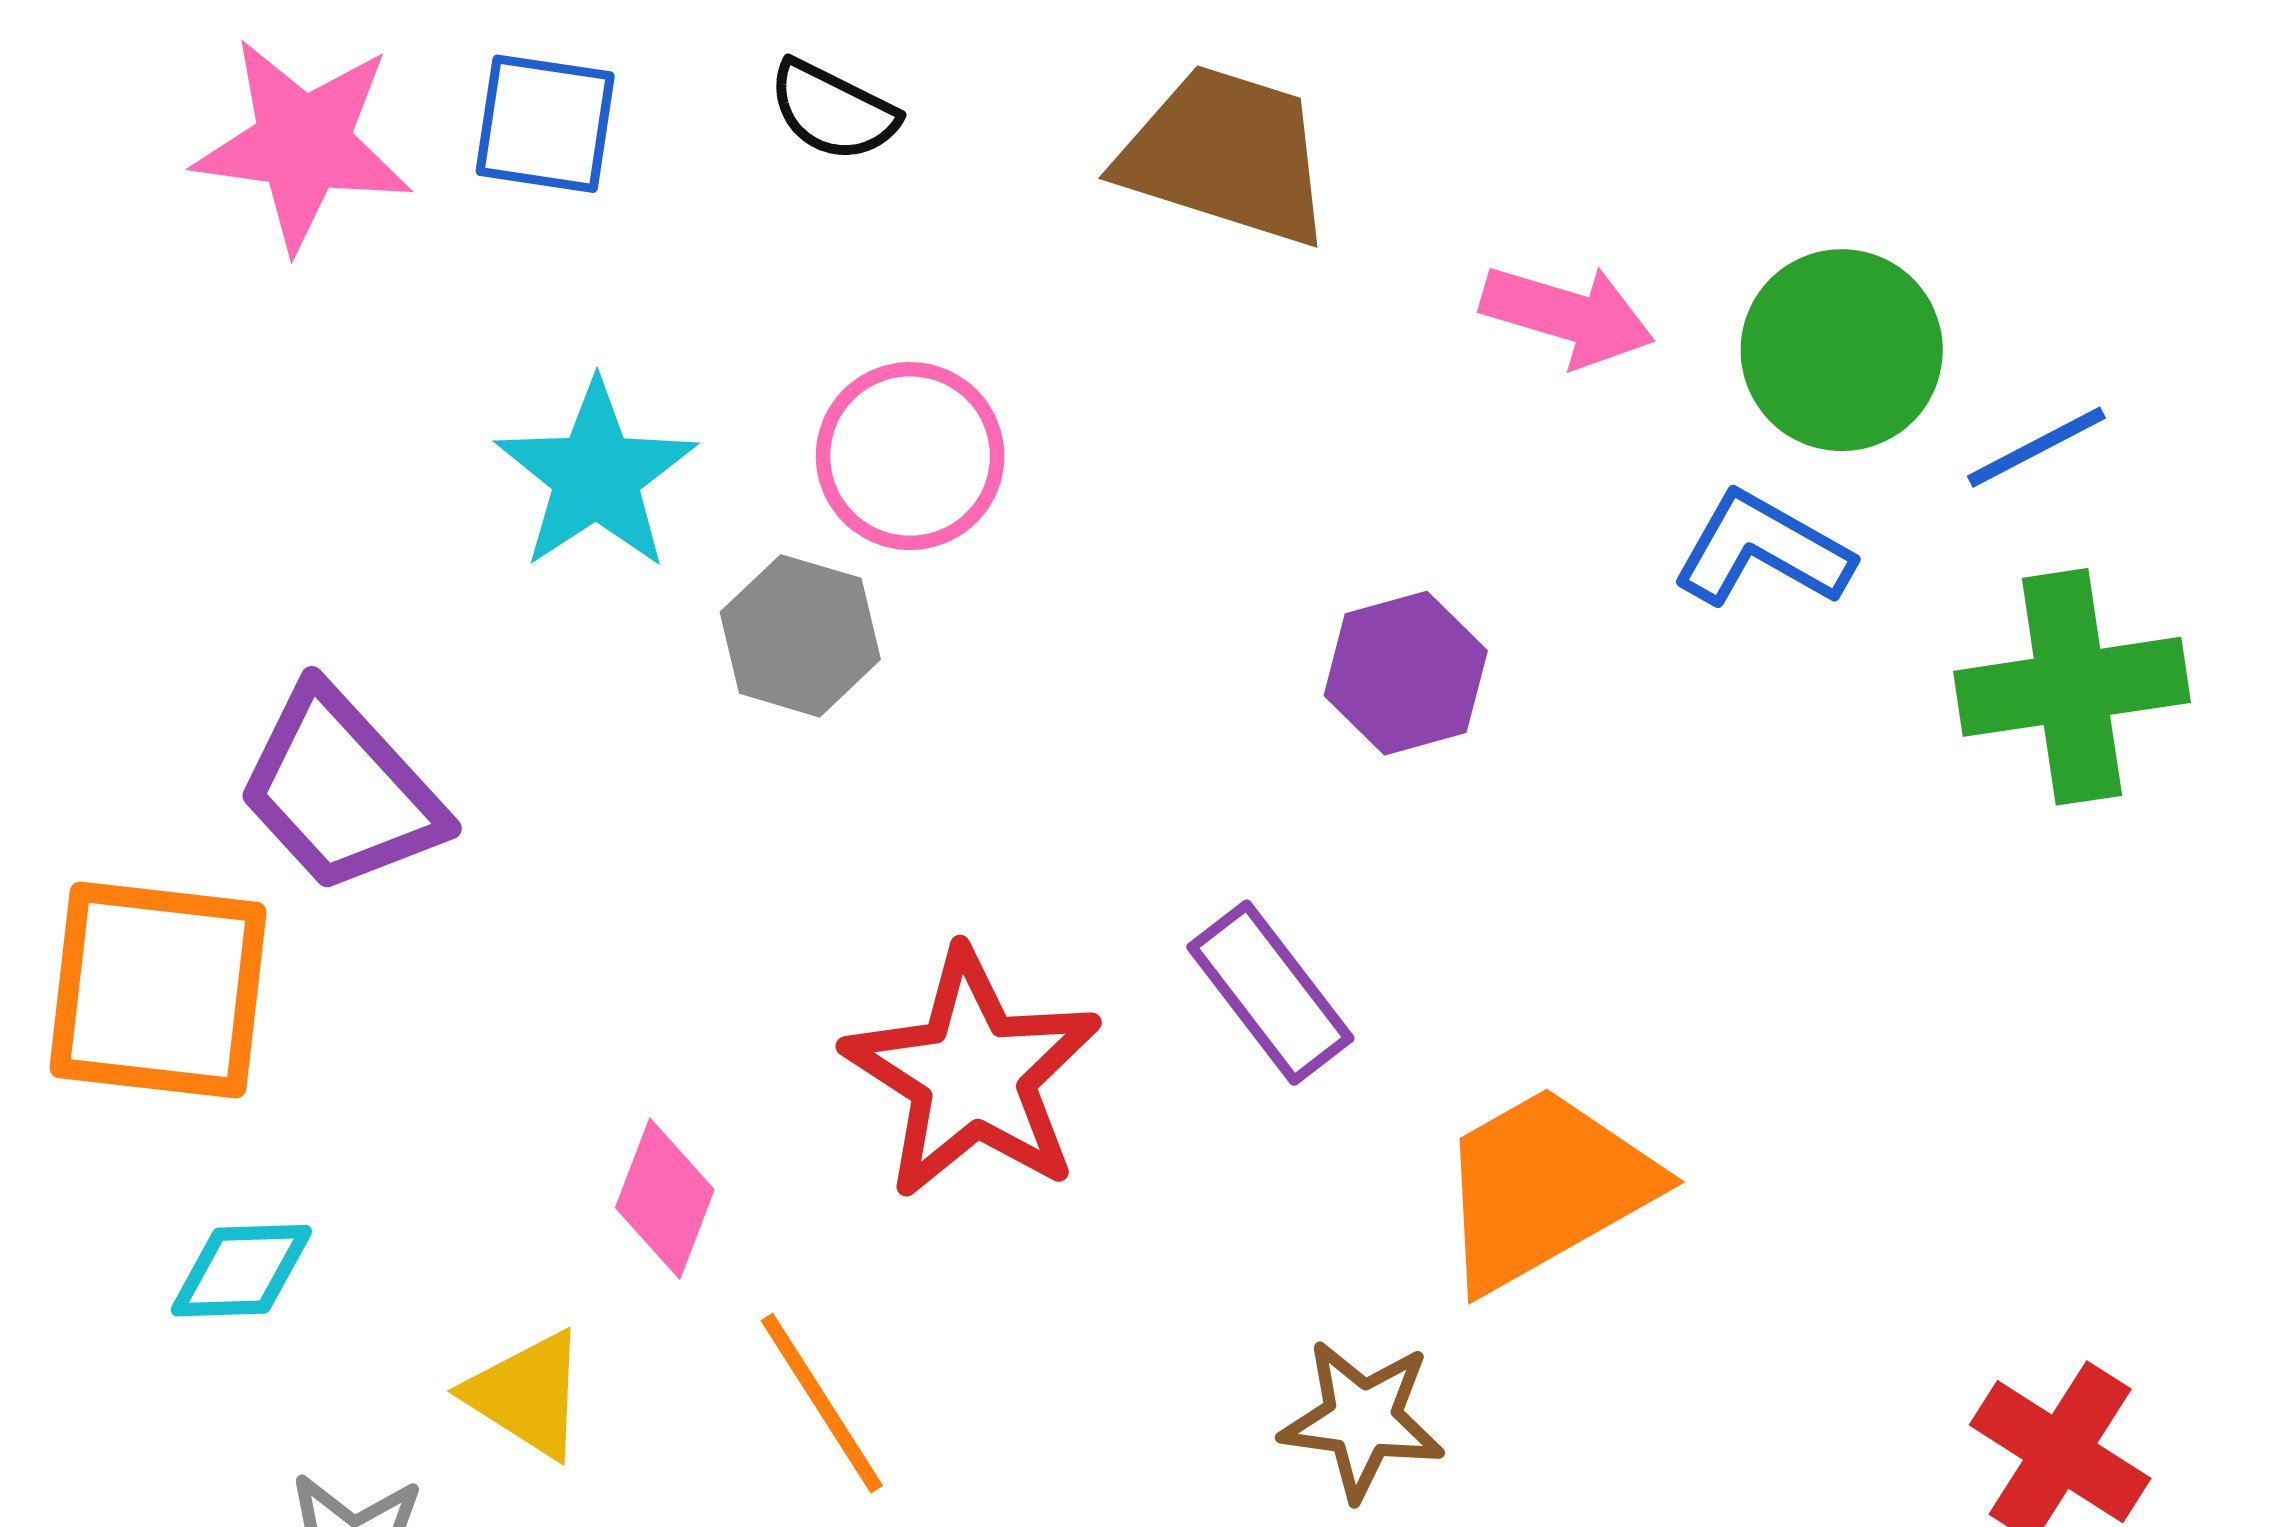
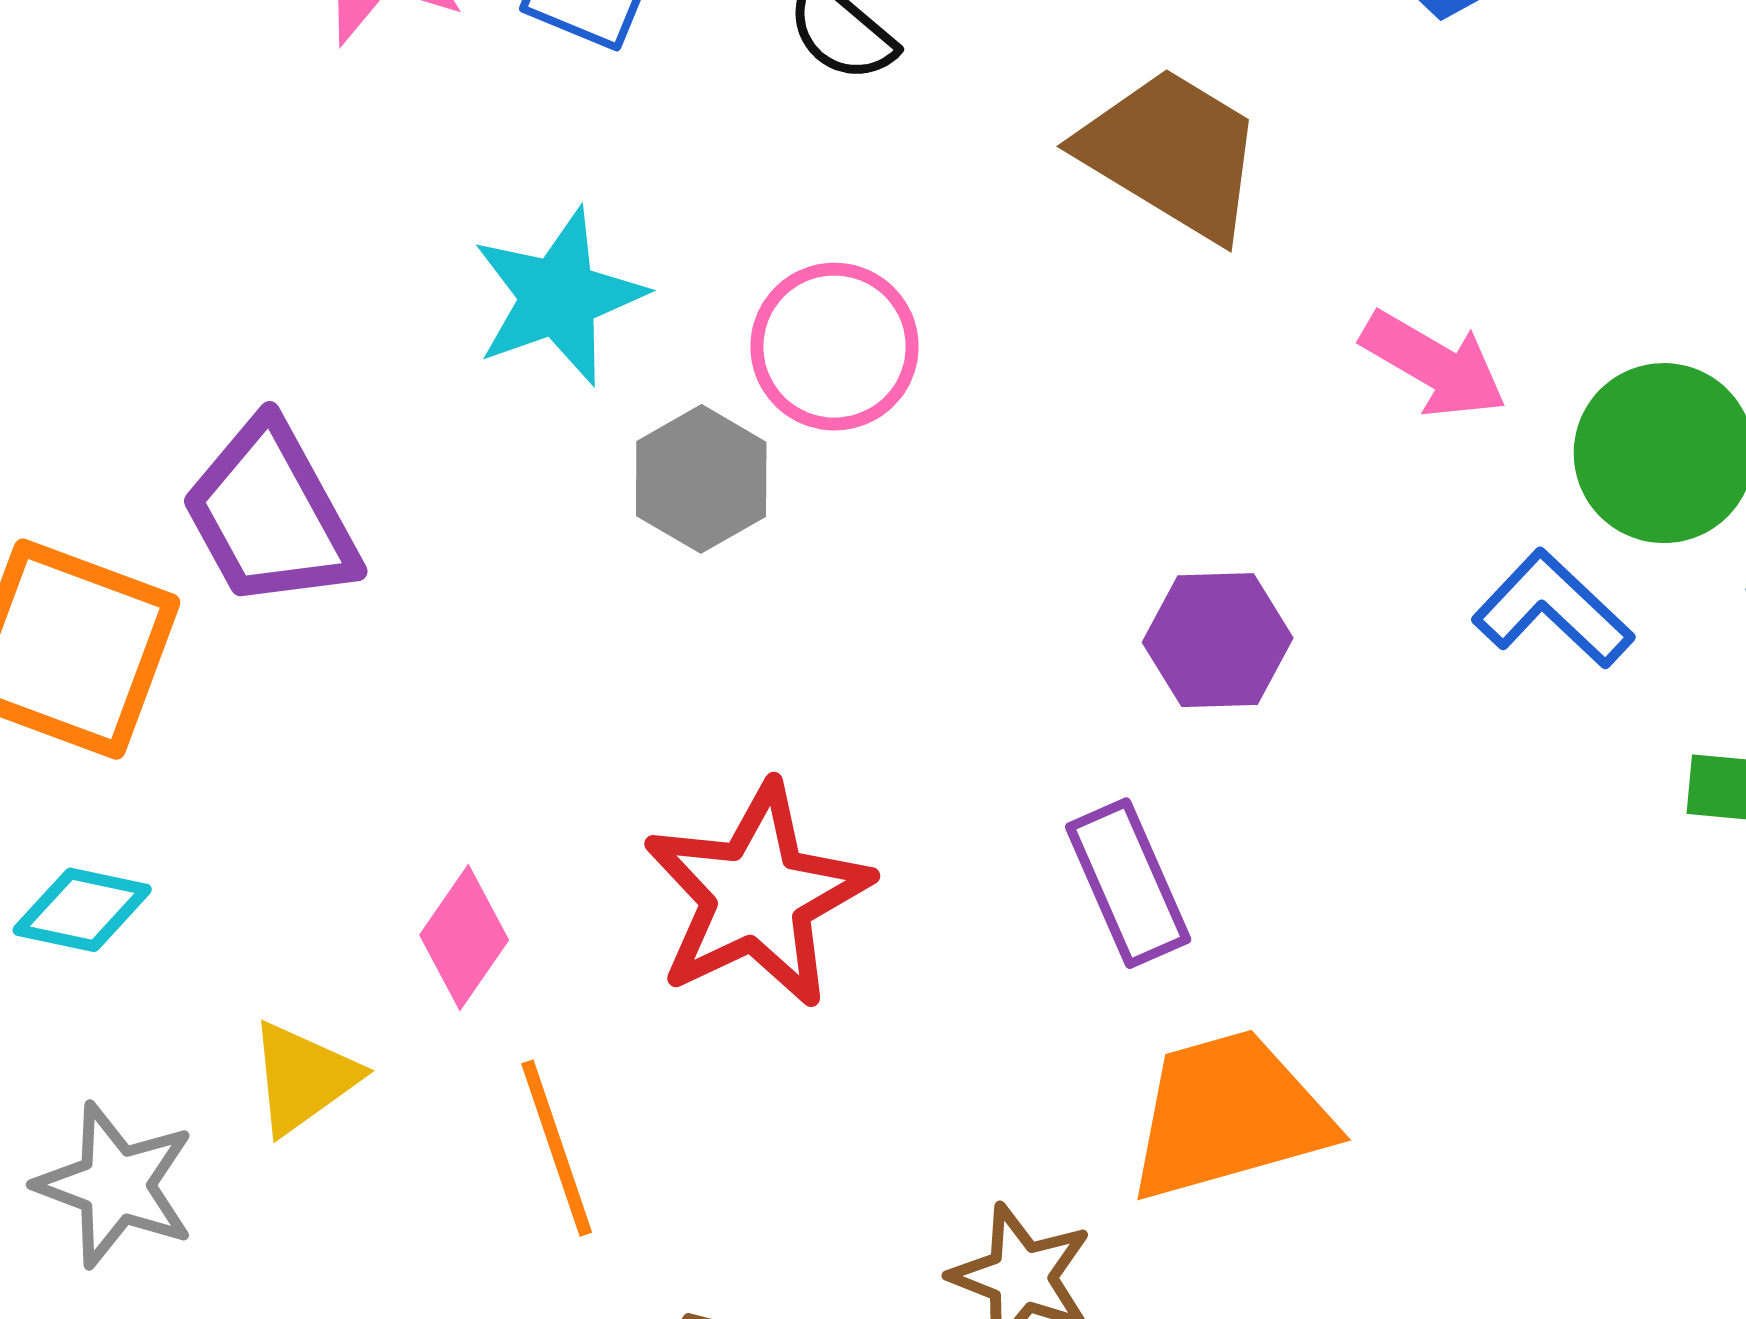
purple rectangle: (1270, 993) -> (1128, 883), moved
yellow triangle: (527, 1394) -> (303, 1078), turned 38

